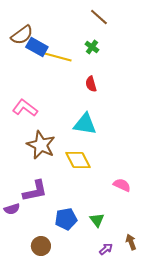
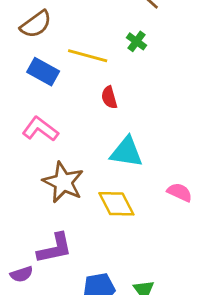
blue rectangle: (37, 47) -> (43, 72), moved
red semicircle: (91, 84) -> (109, 97), moved
pink semicircle: (122, 185) -> (180, 192), moved

